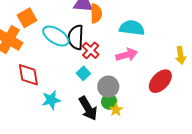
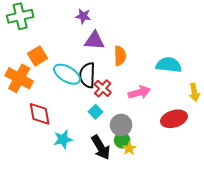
orange semicircle: (96, 13) -> (120, 56), moved
cyan semicircle: (132, 28) -> (169, 65), moved
red ellipse: (160, 81) -> (174, 119), turned 30

